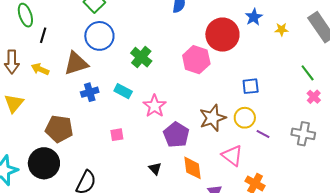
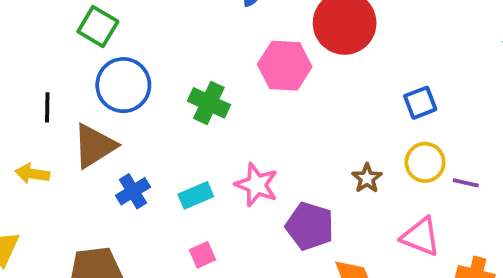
black line: (43, 35) -> (47, 107), moved
pink hexagon: (196, 60) -> (285, 66), moved
cyan rectangle: (123, 91) -> (196, 195), moved, turned -36
brown star: (213, 118) -> (367, 178), size x0.6

